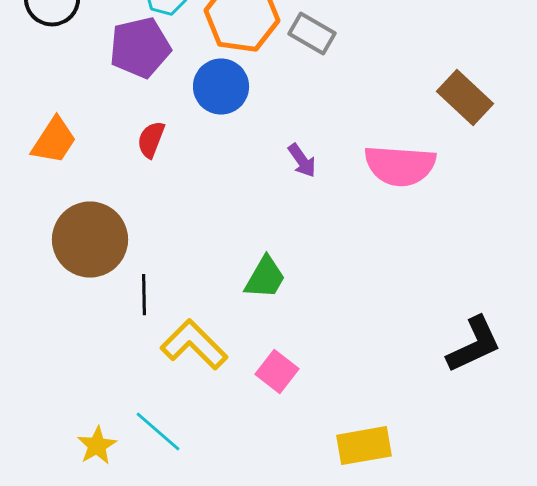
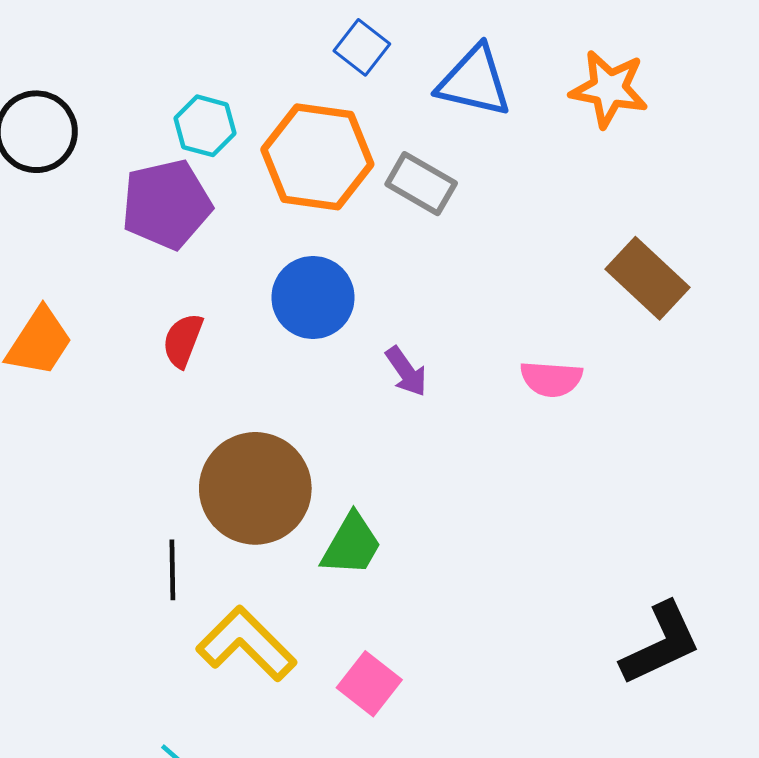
blue circle: (221, 87) -> (313, 297), moved
pink semicircle: (400, 166) -> (551, 379), size x0.6
brown circle: (90, 240) -> (255, 488), moved

